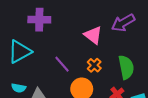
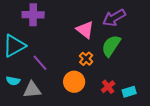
purple line: (62, 64) -> (40, 63), moved
green semicircle: (126, 67) -> (111, 46), moved, turned -135

